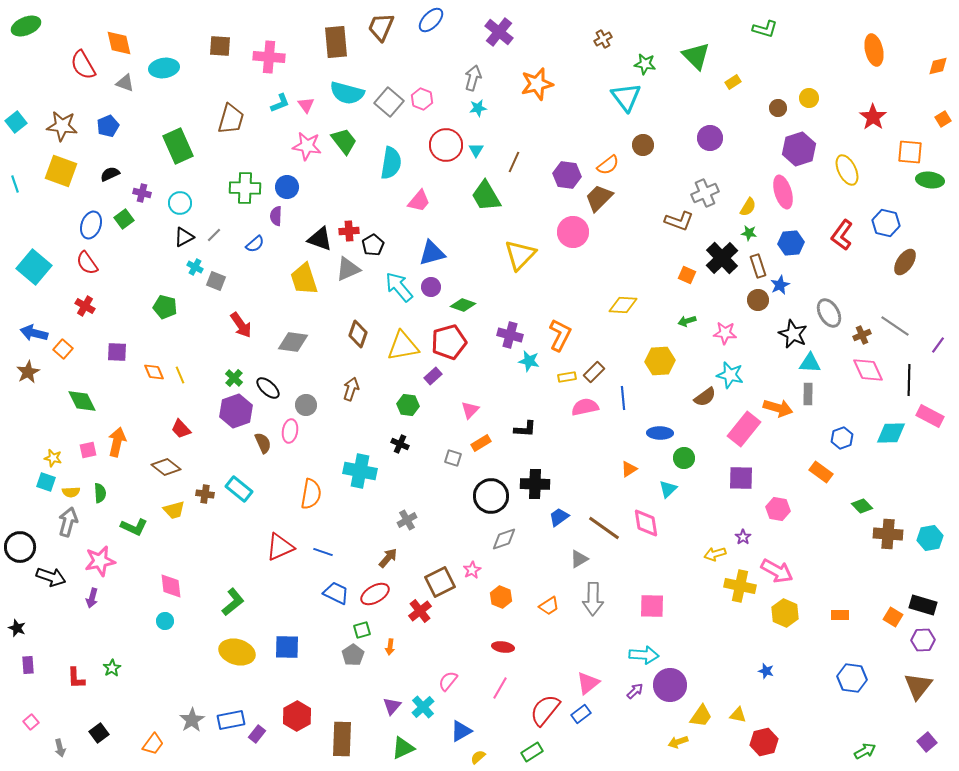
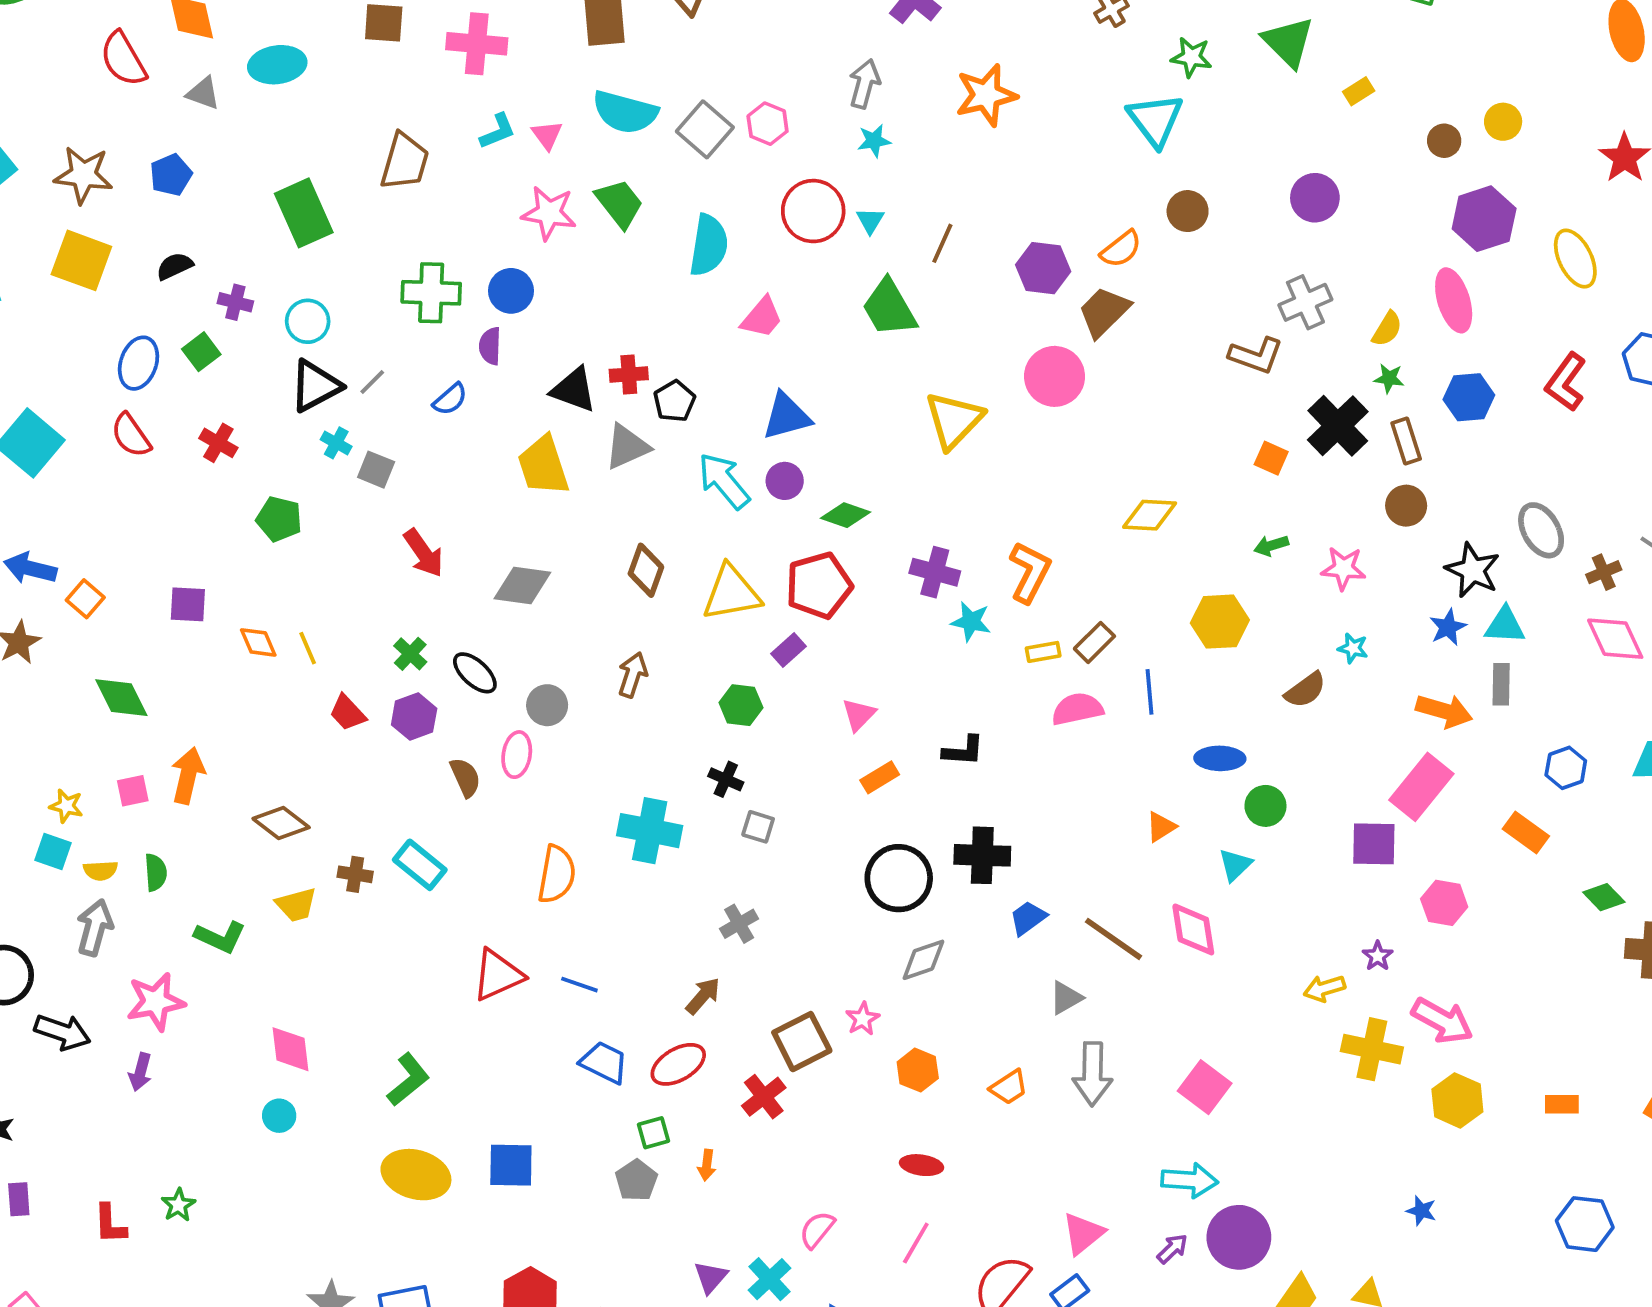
black triangle: (184, 237) -> (315, 386), size x1.4
blue star: (780, 285) -> (1448, 627), moved
red cross: (85, 306) -> (218, 443), moved
cyan star: (730, 375) -> (1353, 648), size x0.6
purple hexagon: (236, 411) -> (414, 717), size x0.7
red trapezoid: (181, 429) -> (348, 713), moved
pink rectangle: (744, 429) -> (1421, 787), moved
gray square: (453, 458) -> (758, 827), moved
pink square: (652, 606) -> (1205, 1087), turned 36

